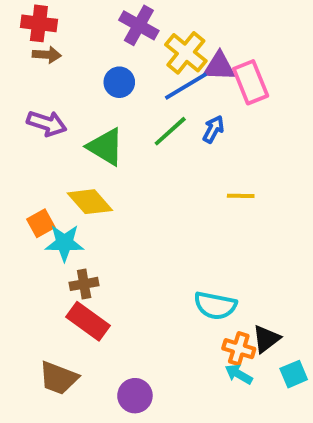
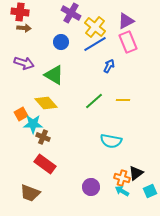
purple triangle: (219, 67) -> (126, 21), moved, turned -30
green line: (170, 131) -> (94, 101), moved
brown cross: (84, 284) -> (43, 137), moved, turned 32
cyan semicircle: (215, 306) -> (111, 141), moved
purple circle: (135, 396) -> (91, 187), moved

